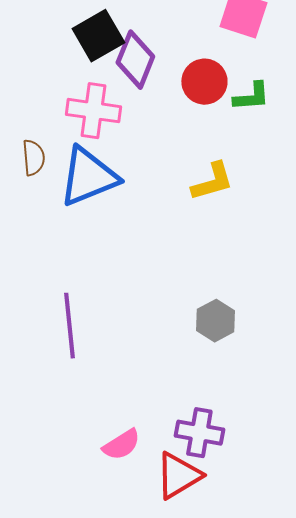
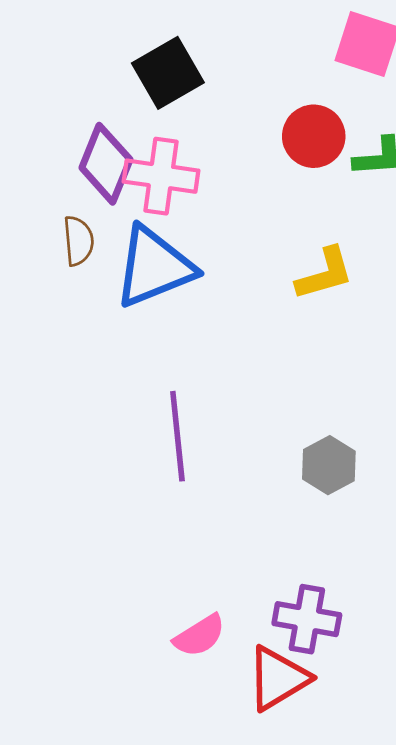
purple diamond: (135, 60) -> (106, 164), moved
purple line: (69, 326) -> (177, 436), moved

